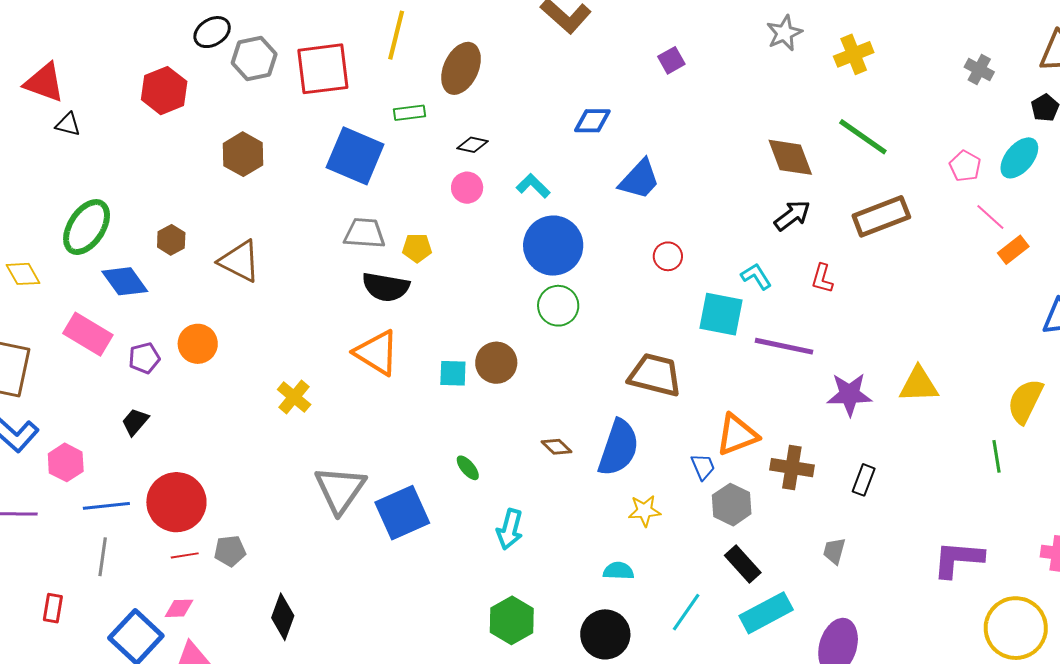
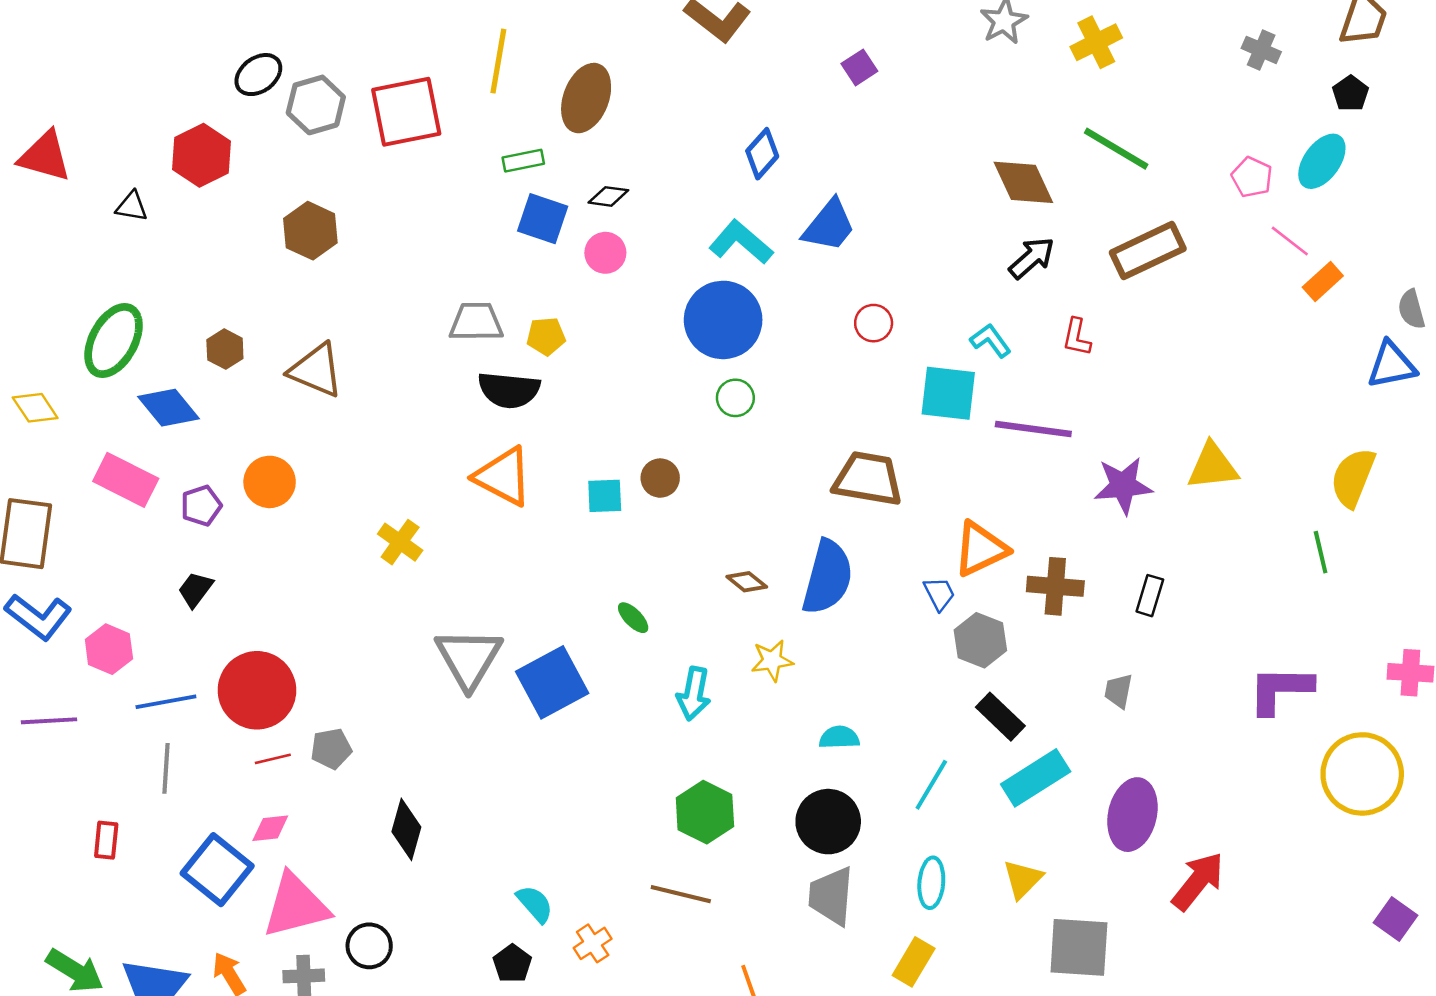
blue diamond: (592, 121) -> (762, 154), turned -45
black triangle: (68, 124) -> (132, 206), moved
blue square: (355, 156) -> (543, 219), moved, size x0.7
cyan L-shape: (533, 186) -> (741, 242), moved, size x1.4
green circle: (558, 306) -> (735, 398), size x0.7
brown circle: (496, 363) -> (660, 478), size x0.7
yellow star: (644, 511) -> (772, 660), moved

